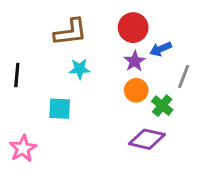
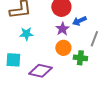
green cross: (162, 106) -> (80, 58), turned -32
purple diamond: (147, 139) -> (40, 71), moved

